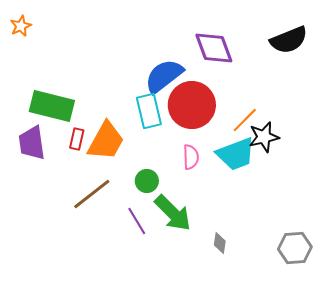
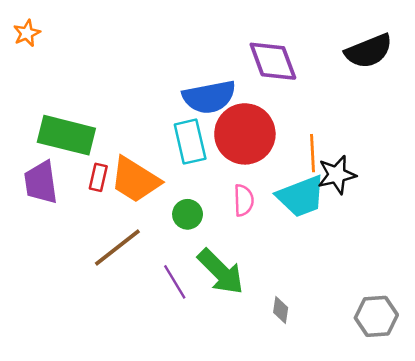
blue semicircle: (164, 76) -> (209, 97), turned -153
orange line: (245, 120) -> (313, 153), turned -48
orange trapezoid: (106, 141) -> (135, 180), turned 93
green circle: (147, 181) -> (188, 214), moved

